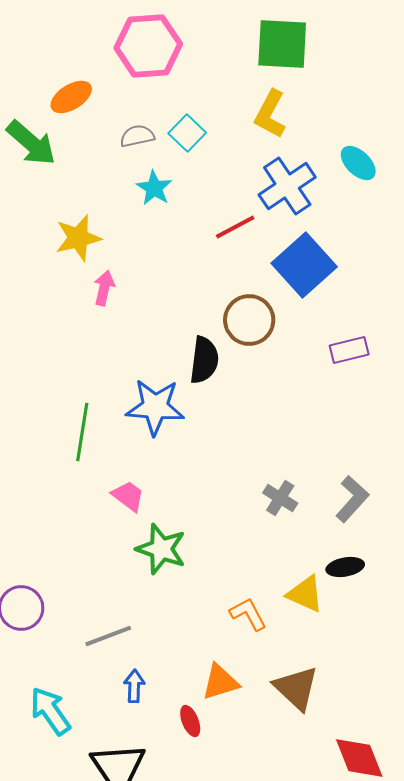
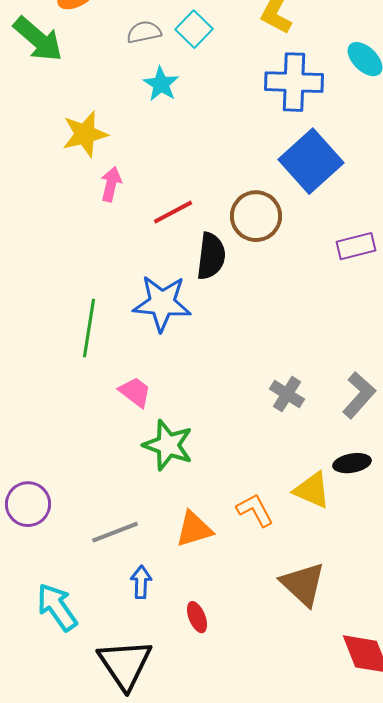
blue cross: (287, 186) -> (294, 82), turned 36
red line: (235, 227) -> (173, 212), moved
orange triangle: (220, 682) -> (194, 529), moved

